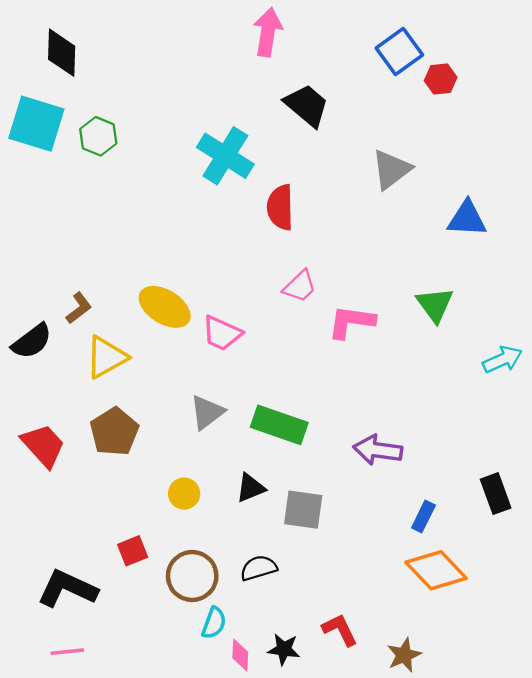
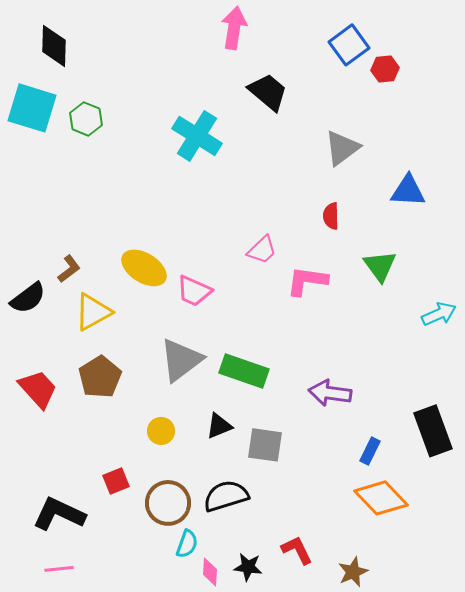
red semicircle: (280, 207) -> (331, 216), moved, size x0.7
gray triangle: (207, 412) -> (181, 360), size x1.4
black rectangle: (496, 494) -> (433, 431), size x1.4
black semicircle: (259, 568) -> (226, 496), size x1.4

